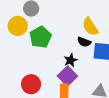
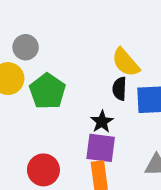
black semicircle: (84, 42) -> (119, 89), turned 80
purple square: (67, 76) -> (101, 148), turned -30

